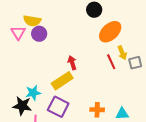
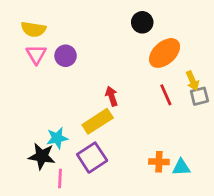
yellow semicircle: (32, 21) -> (33, 29), moved
yellow arrow: (122, 53) -> (192, 81), moved
purple square: (58, 107) -> (92, 158), turned 30
orange cross: (97, 110) -> (159, 162), moved

